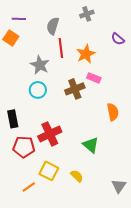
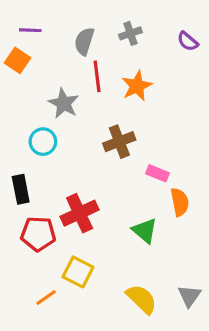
gray cross: (87, 14) -> (130, 33), moved
purple semicircle: (118, 39) -> (188, 41), moved
pink rectangle: (94, 78) -> (157, 173), moved
cyan circle: (38, 90) -> (43, 142), moved
orange semicircle: (113, 112) -> (180, 202), moved
yellow semicircle: (77, 176) -> (142, 299), moved, size x1.5

